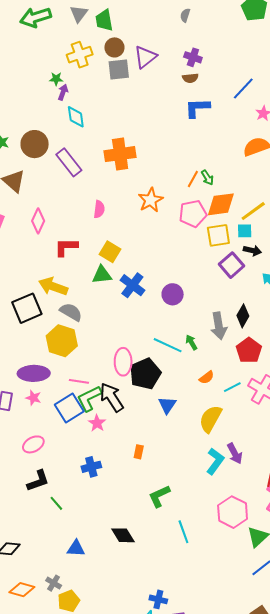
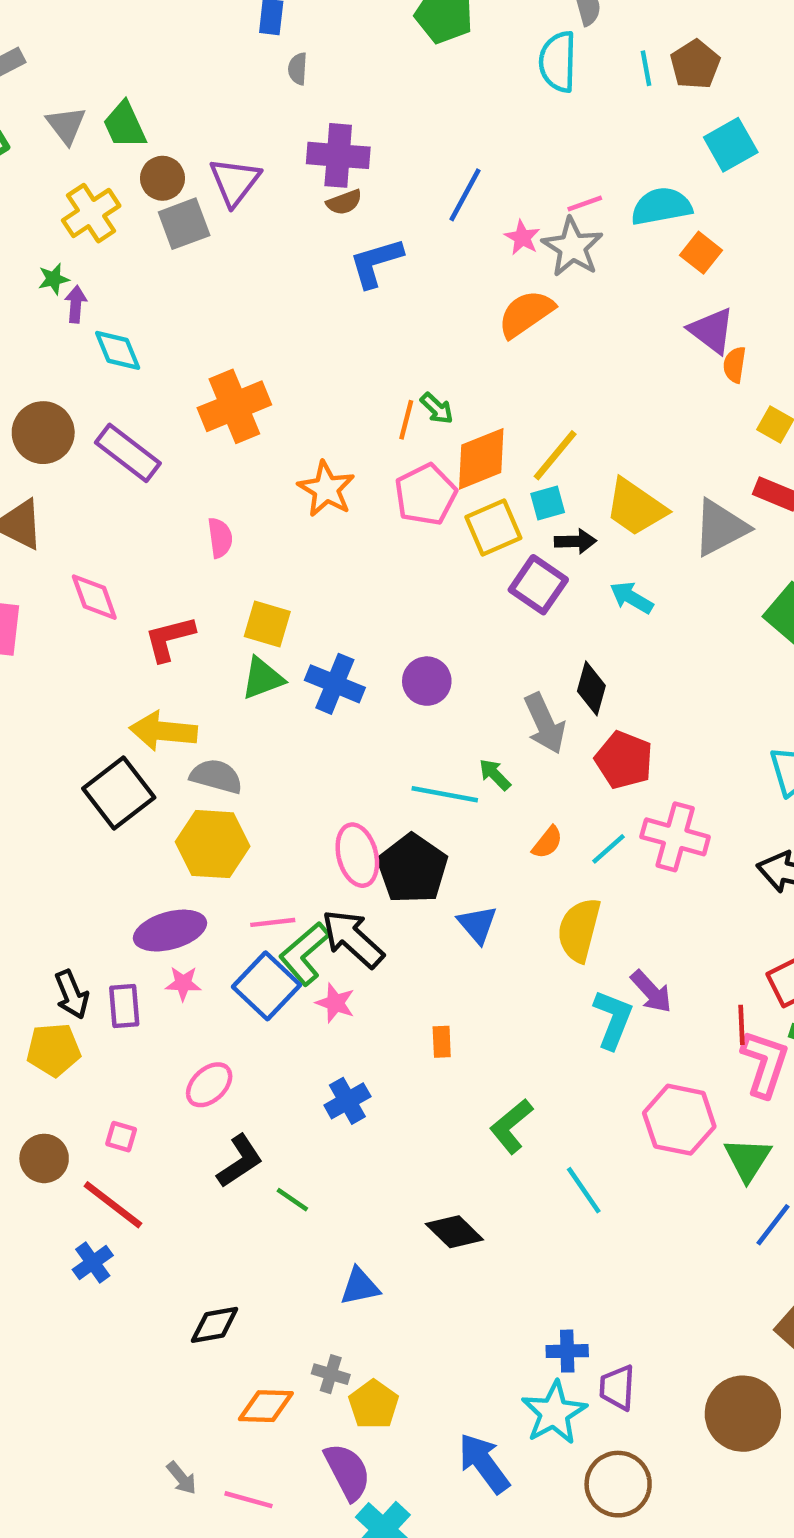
purple cross: (193, 57) -> (338, 155), size x1.5
pink diamond: (38, 221) -> (94, 597), turned -30

